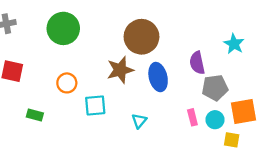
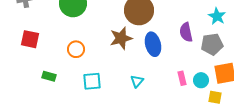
gray pentagon: (215, 88) -> (212, 44), moved
cyan square: (95, 105) -> (92, 81), moved

